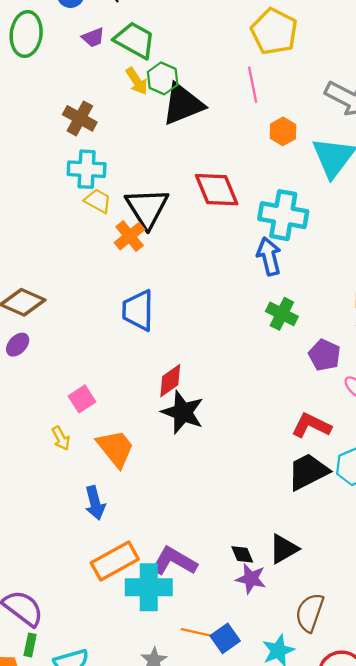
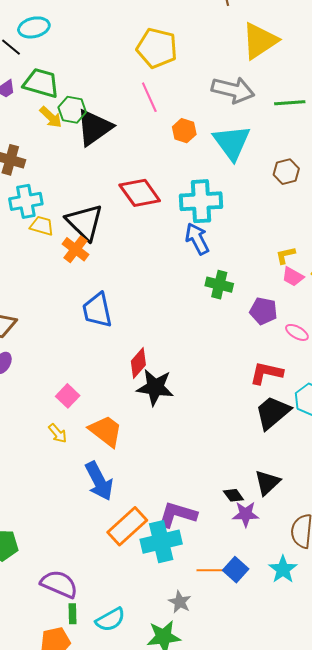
blue arrow: (95, 503) -> (99, 481), size x1.4

